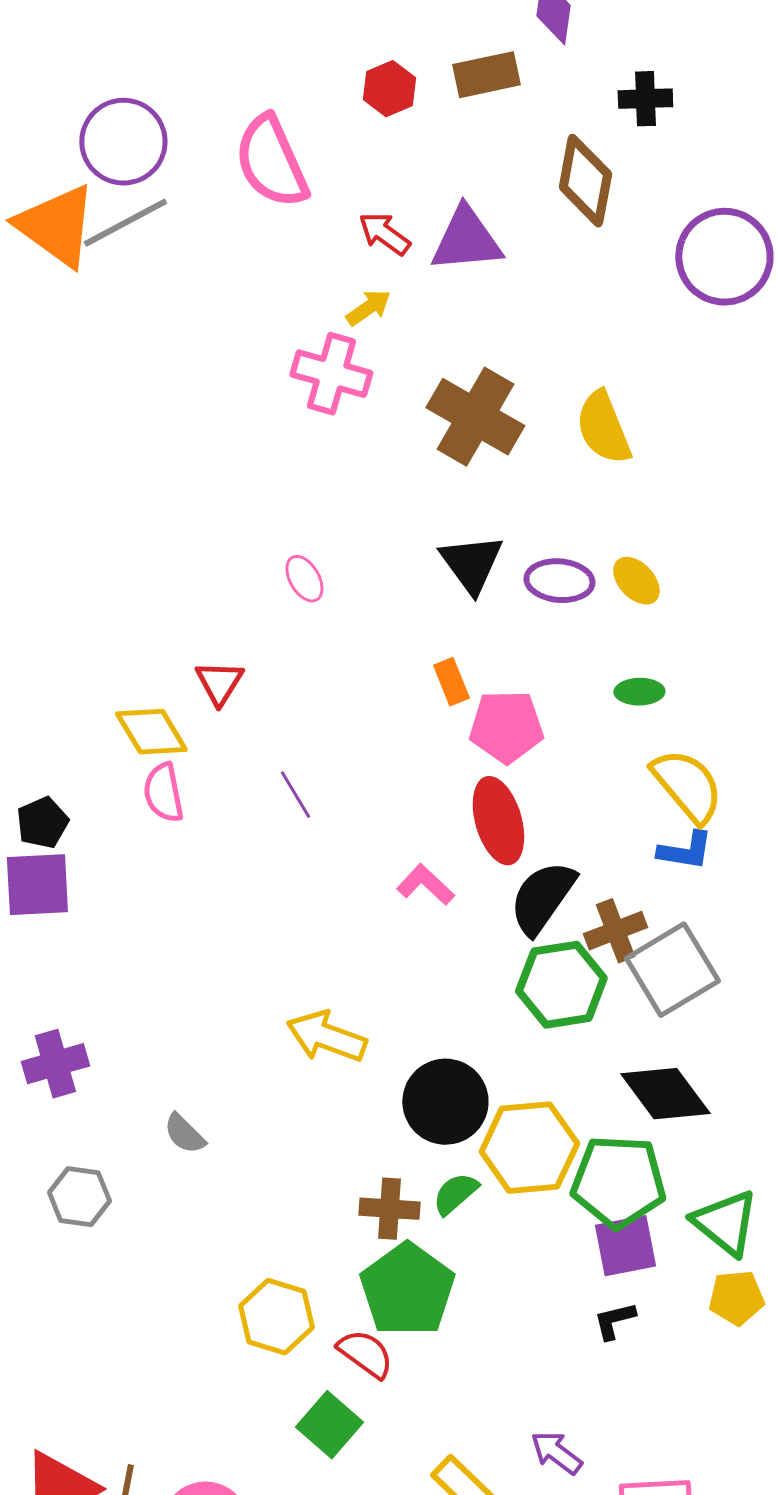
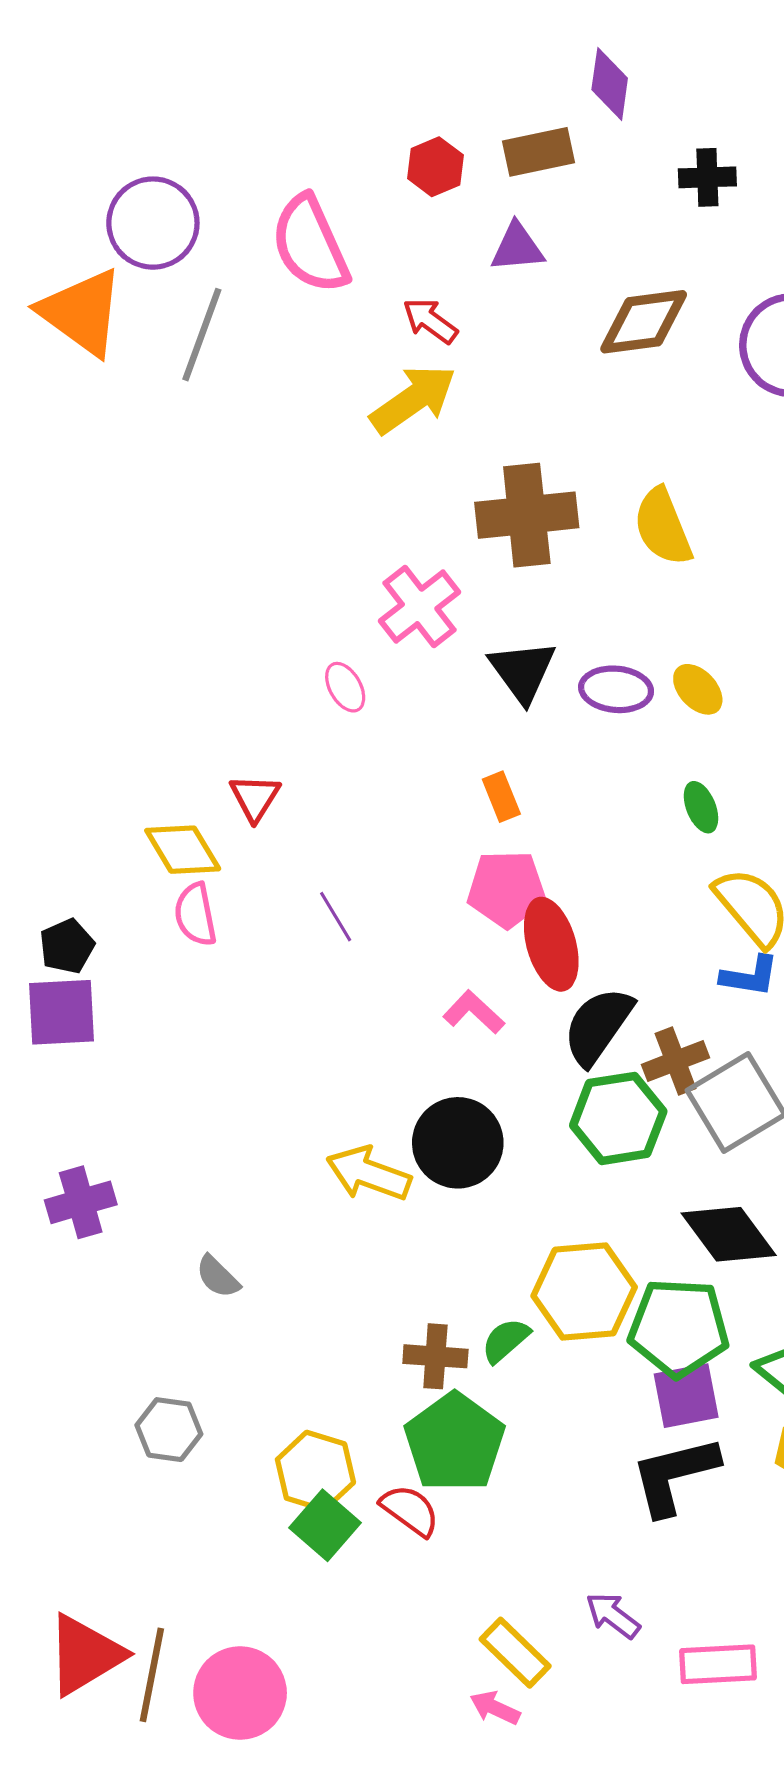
brown diamond: (585, 181) -> (644, 322), moved, turned 72
gray line: (125, 223) -> (202, 335), moved, turned -42
purple triangle: (466, 240) -> (517, 247), moved, size x0.7
yellow arrow: (368, 308) -> (413, 399), size x1.8
pink cross: (331, 374) -> (420, 606), moved, turned 36
brown cross: (475, 417) -> (527, 515), turned -36
green ellipse: (639, 692) -> (701, 807), turned 69
pink pentagon: (506, 727) -> (507, 889), moved
black circle: (445, 1102) -> (458, 1143), moved
gray hexagon: (79, 1197) -> (169, 1430), moved
black L-shape: (614, 1321) -> (674, 1475), size x2.0
green square: (329, 1425) -> (325, 1525), moved

